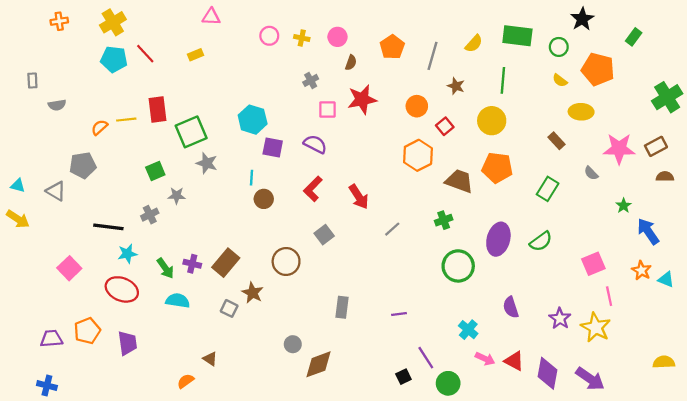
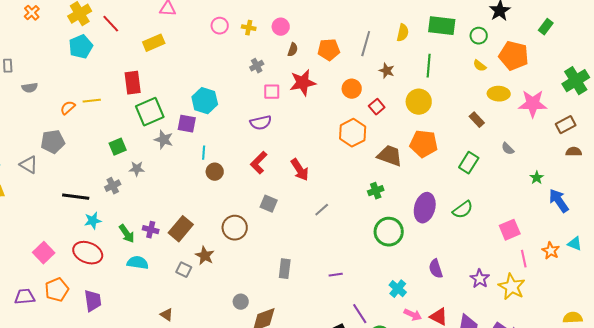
orange cross: (59, 21) -> (32, 13), turned -35
yellow semicircle: (474, 44) -> (403, 33), turned -30
orange pentagon: (392, 47) -> (329, 50), moved, turned 30
red line: (145, 54) -> (111, 24), moved
yellow rectangle: (196, 55) -> (154, 43), size x1.5
cyan pentagon: (114, 59) -> (81, 47), turned -30
red rectangle: (158, 110) -> (133, 83), moved
purple semicircle: (315, 144) -> (261, 123), turned 140
purple square: (273, 148) -> (187, 124), moved
pink star: (619, 149) -> (533, 104), moved
gray line: (392, 229) -> (322, 210), moved
gray square: (324, 235) -> (269, 204), turned -30
pink square: (69, 268) -> (44, 253), moved
orange star: (641, 270) -> (551, 251), moved

